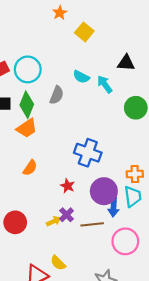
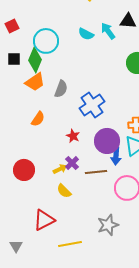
cyan circle: (28, 69) -> (46, 41), moved
cyan arrow: (105, 84) -> (108, 31), moved
gray semicircle: (57, 95) -> (61, 89), moved
blue cross: (88, 153) -> (92, 105), turned 35
yellow semicircle: (58, 263) -> (64, 191), moved

